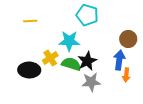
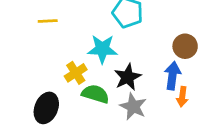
green semicircle: (71, 64) -> (95, 94), moved
black ellipse: (29, 70) -> (46, 108), moved, turned -70
gray star: (91, 82) -> (133, 107), turned 30

